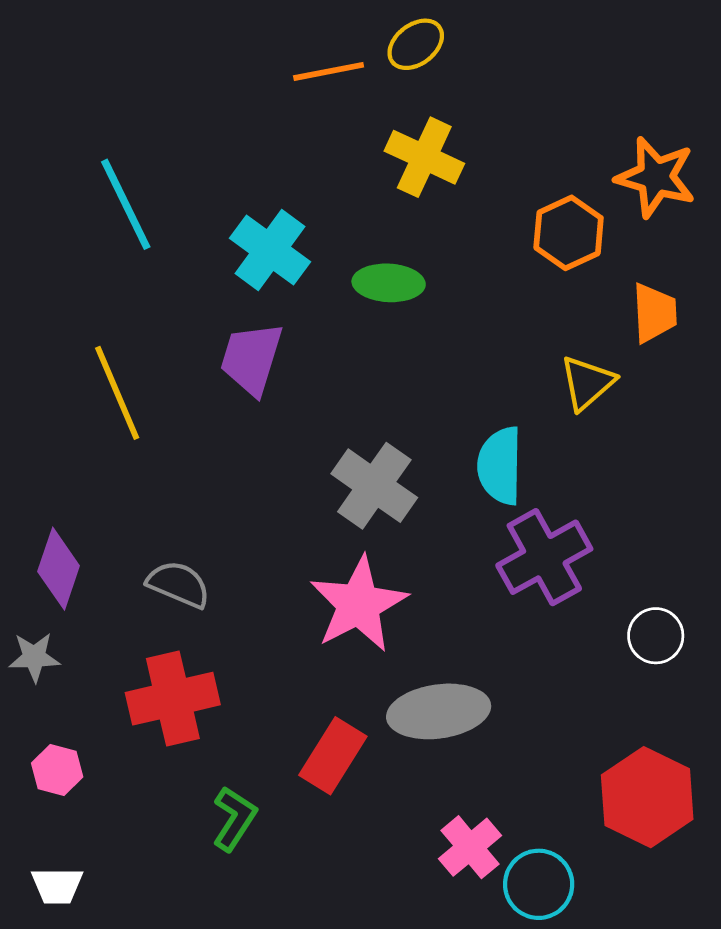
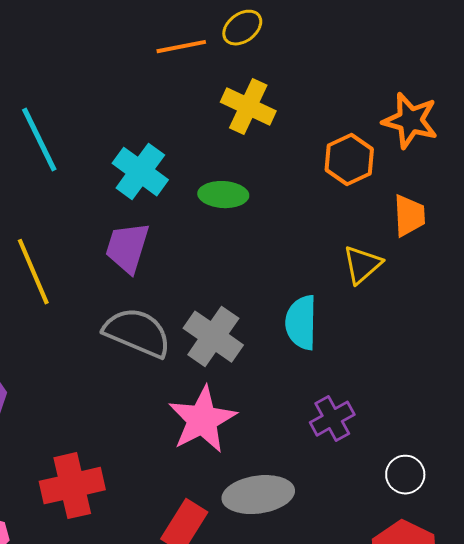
purple cross: (544, 557) -> (332, 419), moved, size x0.7
gray semicircle: (179, 584) -> (137, 333), moved, size x1.5
white circle: (656, 636) -> (405, 475), moved

